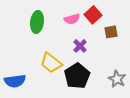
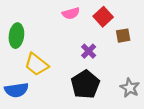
pink semicircle: (72, 19) -> (71, 13), moved
green ellipse: (37, 22) -> (16, 36), moved
yellow trapezoid: (51, 63) -> (36, 64), moved

